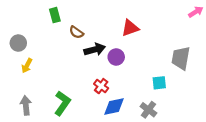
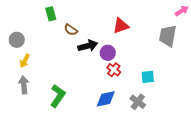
gray trapezoid: (181, 58) -> (168, 36), moved
red cross: (101, 86) -> (114, 70), moved
gray arrow: (26, 105) -> (24, 85), moved

